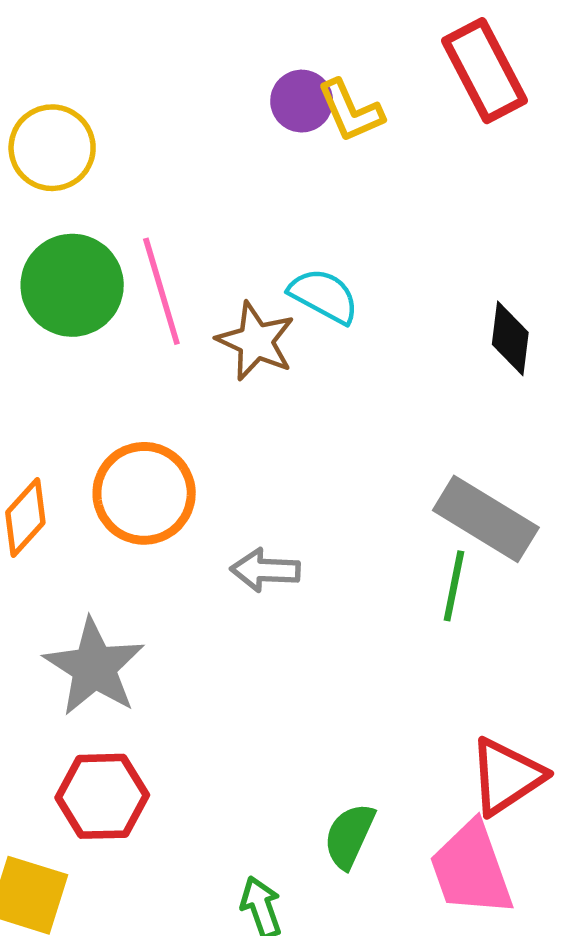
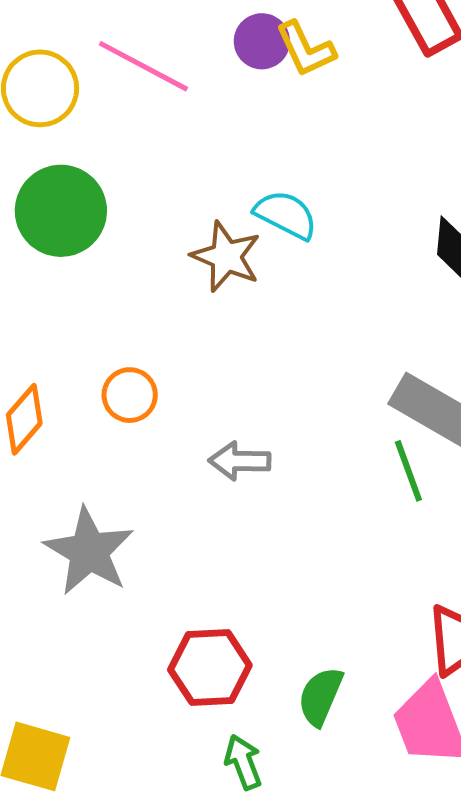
pink line: (161, 291) -> (143, 66), moved, turned -44
orange circle: (144, 493) -> (130, 395), size x0.6
green line: (454, 586) -> (408, 471), turned -30
red hexagon: (102, 796) -> (210, 667), moved

